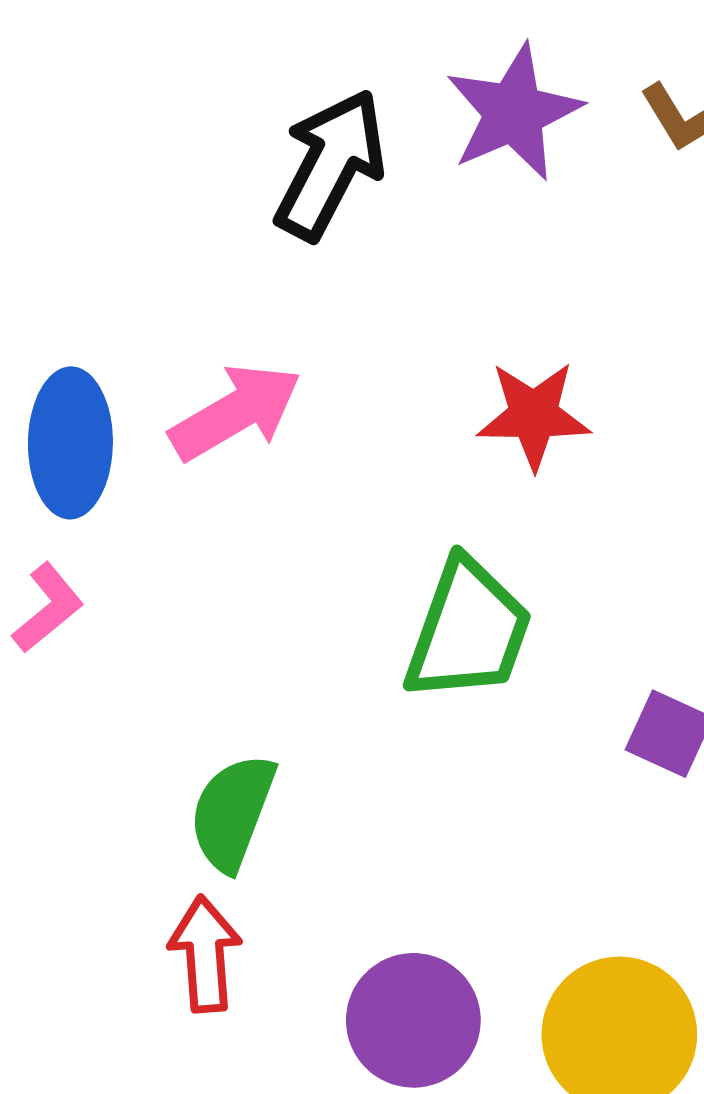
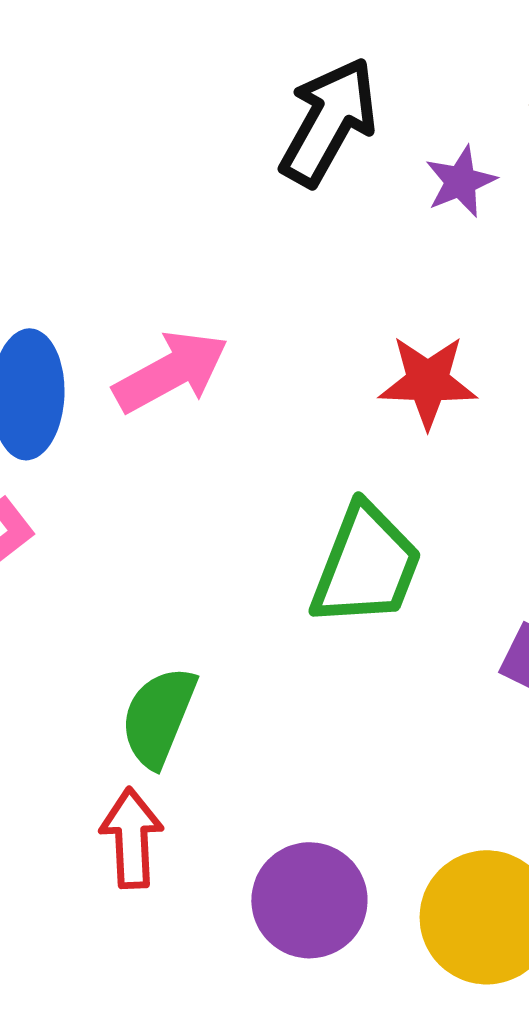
purple star: (514, 113) -> (461, 181), moved, size x0.6
black arrow: (330, 165) -> (329, 122), moved

